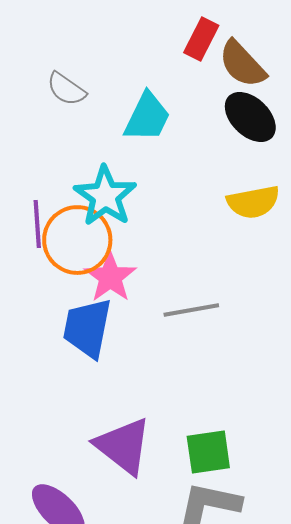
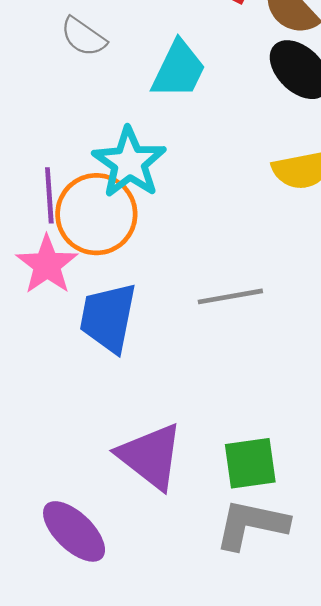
pink star: (110, 277) -> (47, 265), moved

